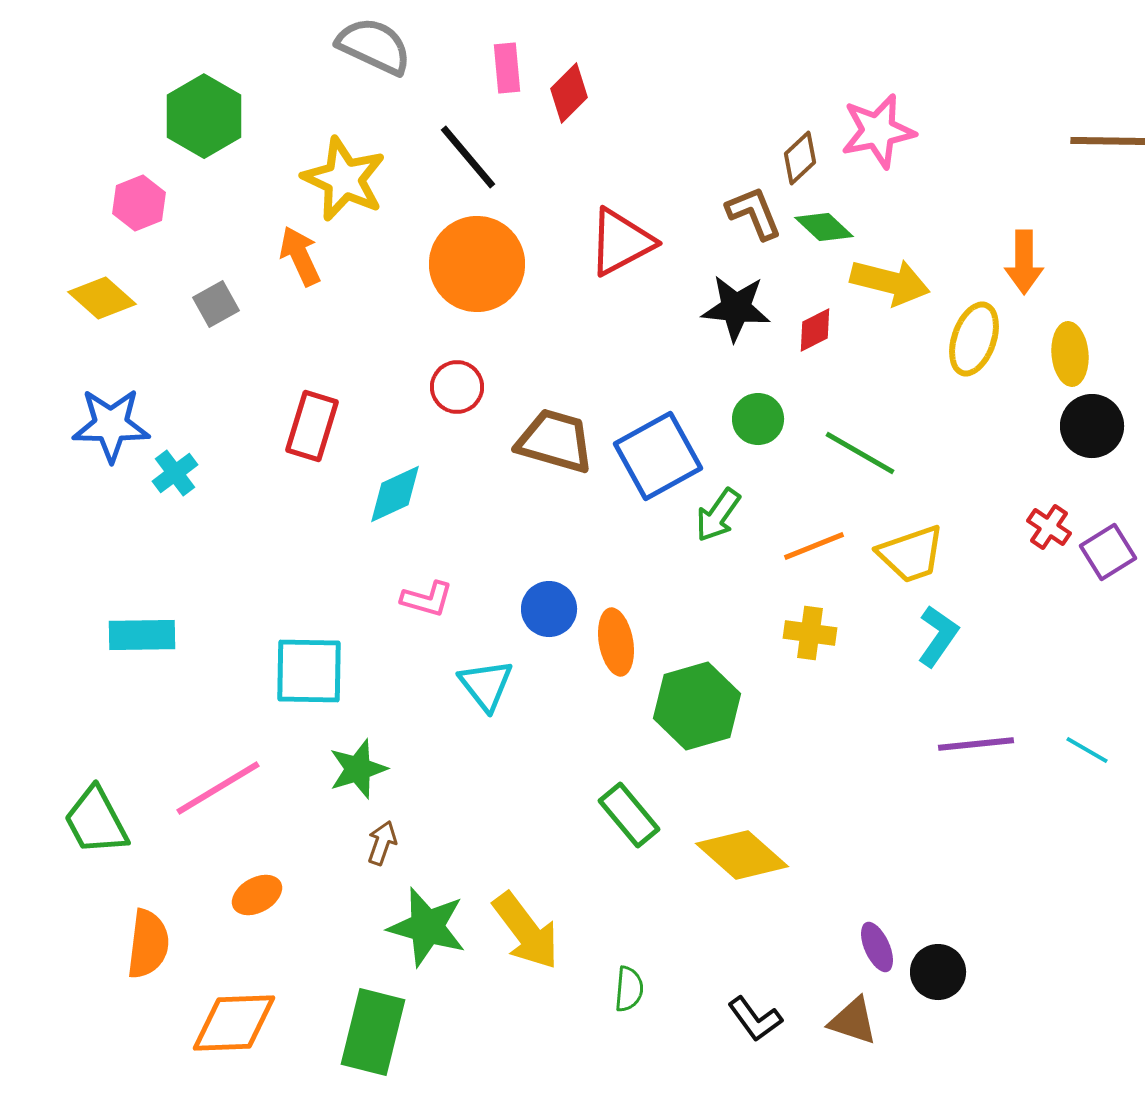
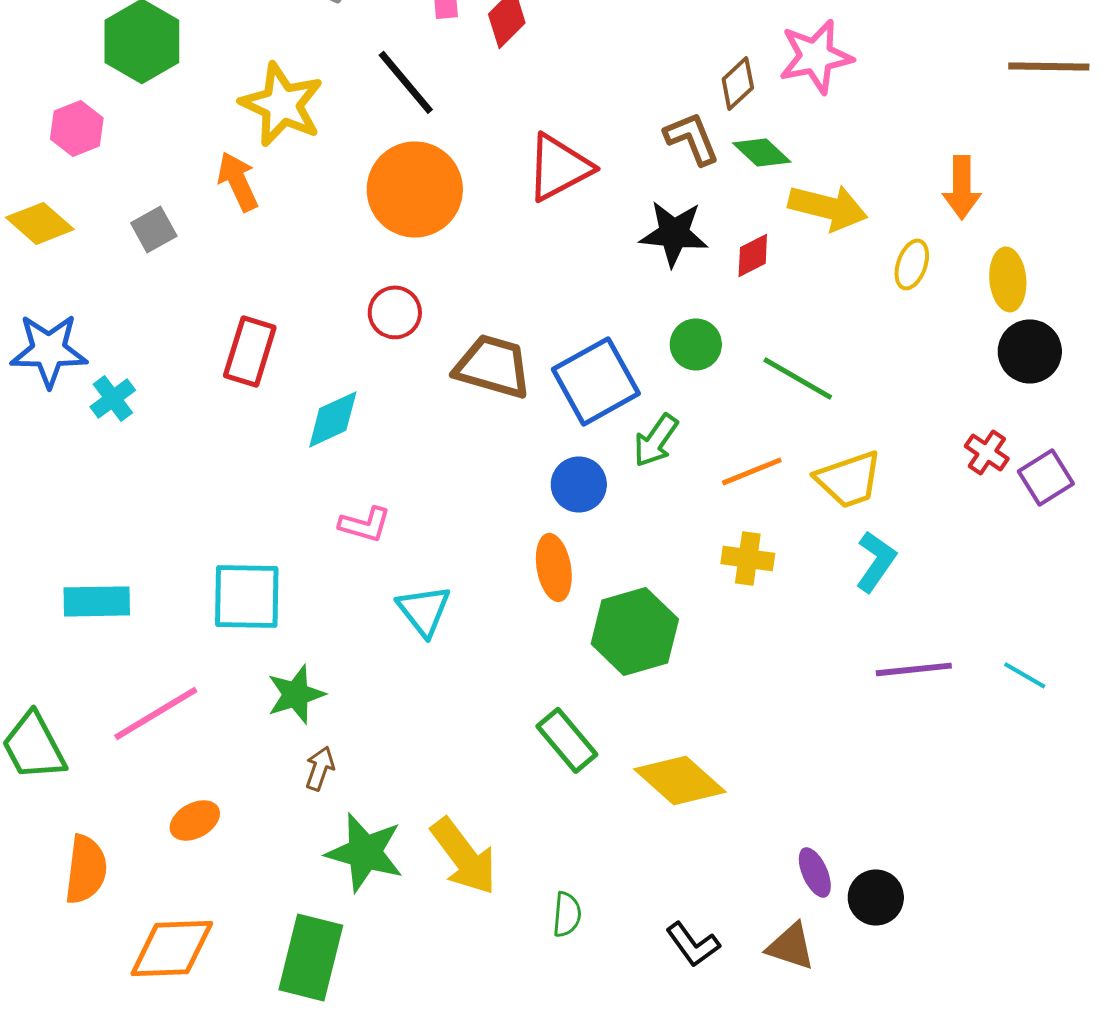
yellow ellipse: (974, 339) -> (912, 264), size x0.7
blue circle: (549, 609) -> (579, 484), moved
cyan rectangle: (142, 635) -> (97, 601), moved

